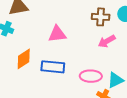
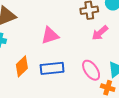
pink ellipse: (91, 76) -> (91, 70), turned 65

